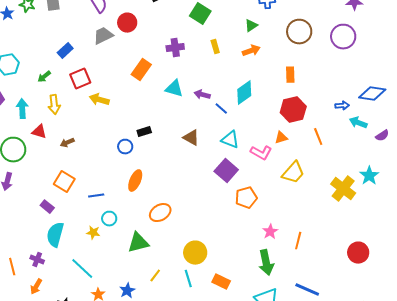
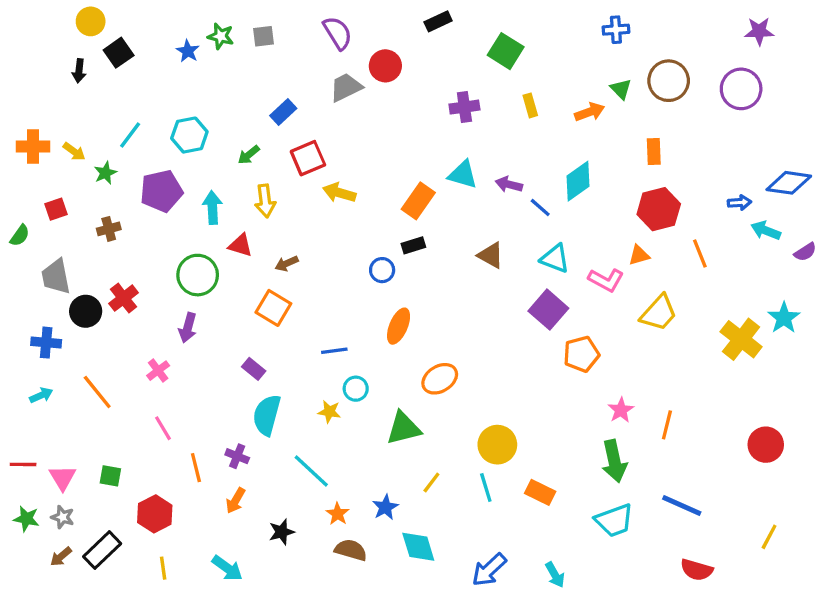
green triangle: (251, 26) -> (621, 89), moved, turned -40
orange rectangle: (141, 70) -> (418, 201), moved
orange square: (64, 182) -> (273, 308), moved

